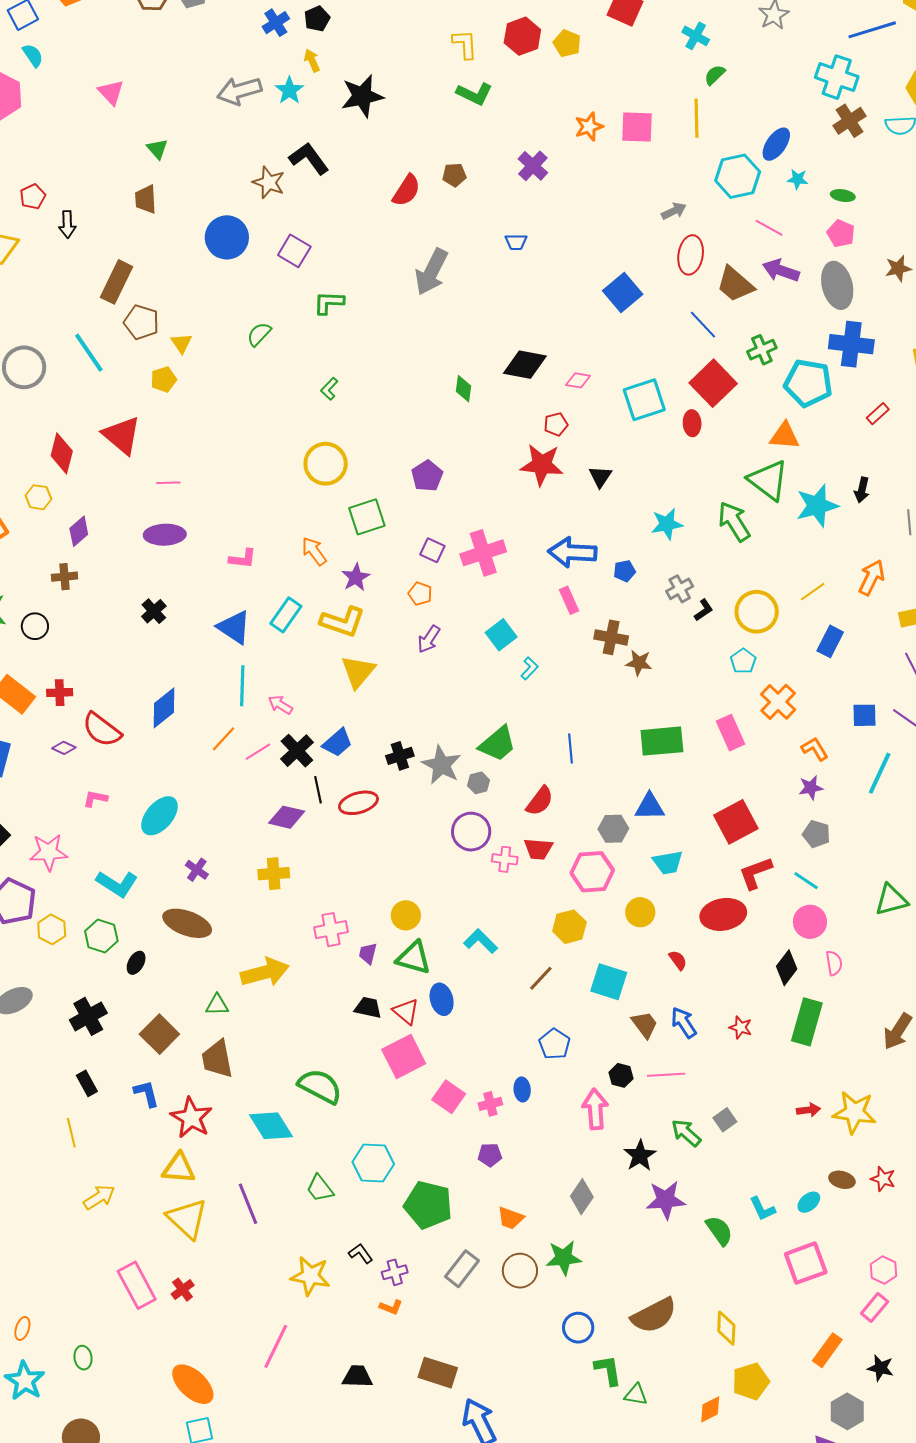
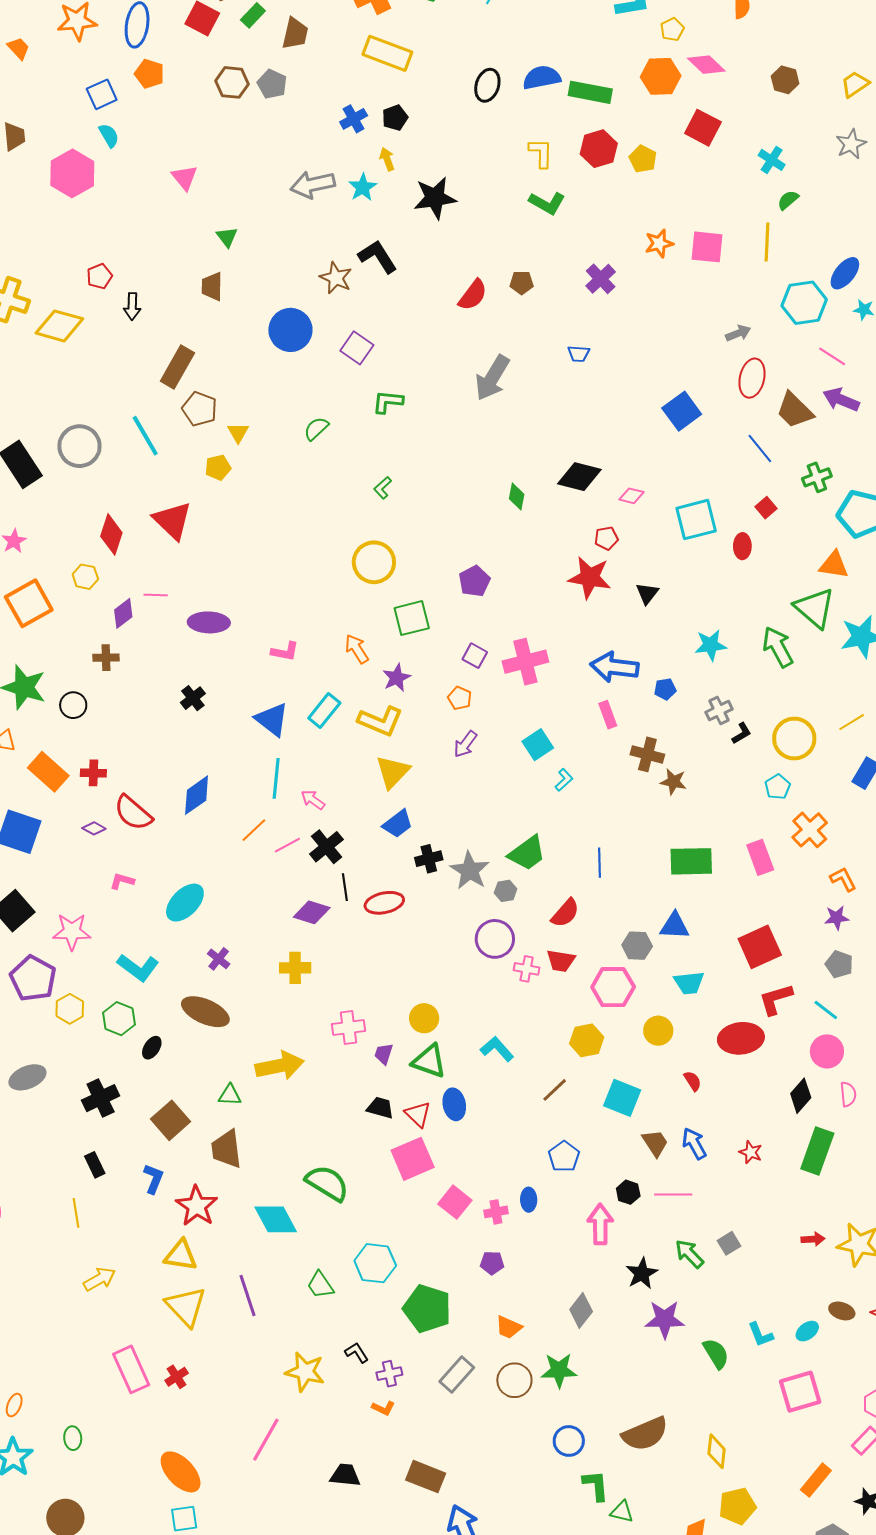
red square: (713, 383) -> (766, 508), size x0.5
pink line: (168, 483) -> (156, 595), moved
blue trapezoid: (337, 743) -> (398, 824), moved
blue L-shape: (146, 1093) -> (154, 1179), turned 32

